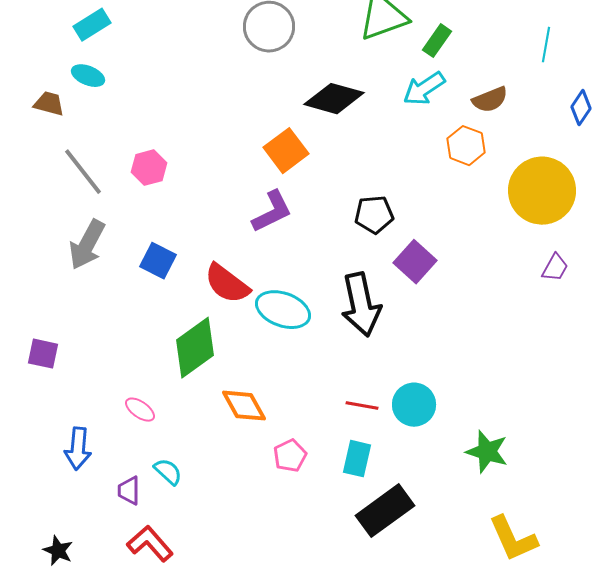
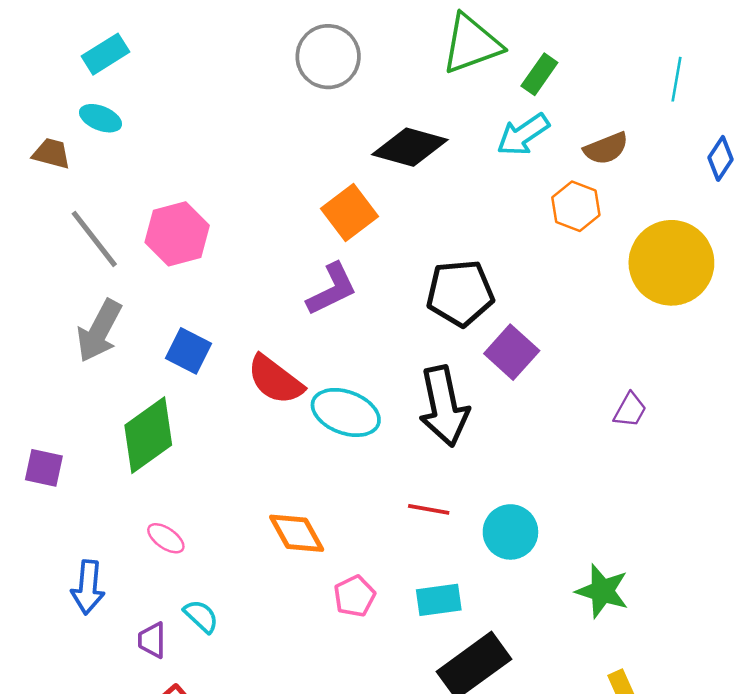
pink hexagon: (149, 168) -> (177, 234), size x1.4
black pentagon: (374, 215) -> (460, 293), size x1.4
purple trapezoid: (555, 268) -> (630, 410), moved
green diamond: (195, 348) -> (148, 435), moved
red line: (362, 406) -> (429, 509), moved
cyan rectangle: (357, 459) -> (439, 600), turned 69

